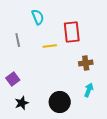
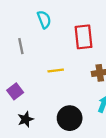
yellow line: (50, 46) -> (56, 71), moved

